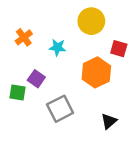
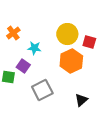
yellow circle: (91, 21) -> (67, 34), moved
cyan star: (58, 47) -> (34, 48), moved

